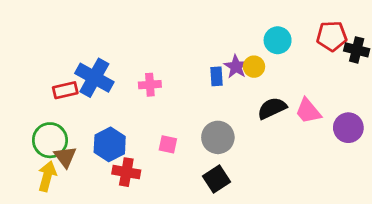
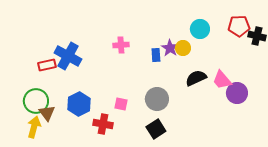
pink cross: (150, 85) -> (121, 45), moved
purple circle: (348, 128) -> (237, 93), moved
red cross: (126, 172) -> (103, 124), moved

